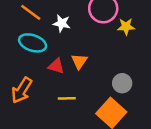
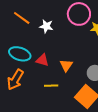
cyan ellipse: (33, 43) -> (20, 54), moved
orange triangle: (79, 61) -> (66, 65), moved

